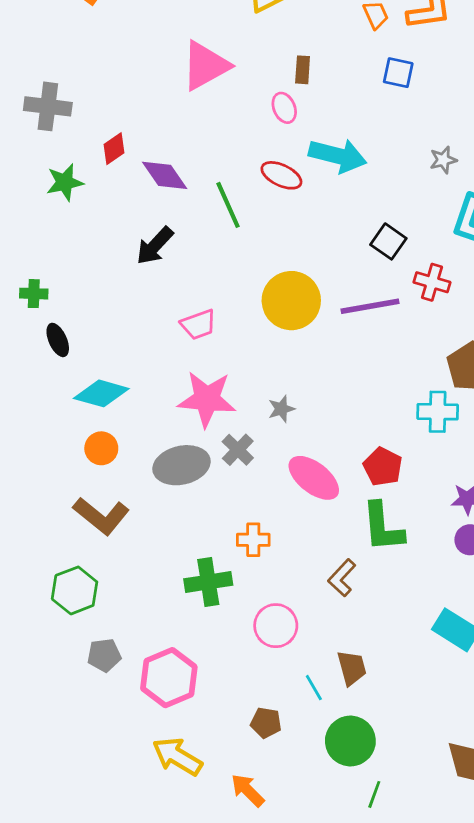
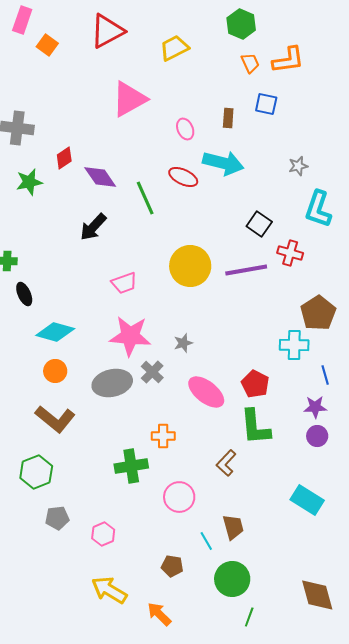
brown rectangle: (303, 70) -> (228, 118), moved
pink hexagon: (169, 678) -> (103, 534), size x0.6

